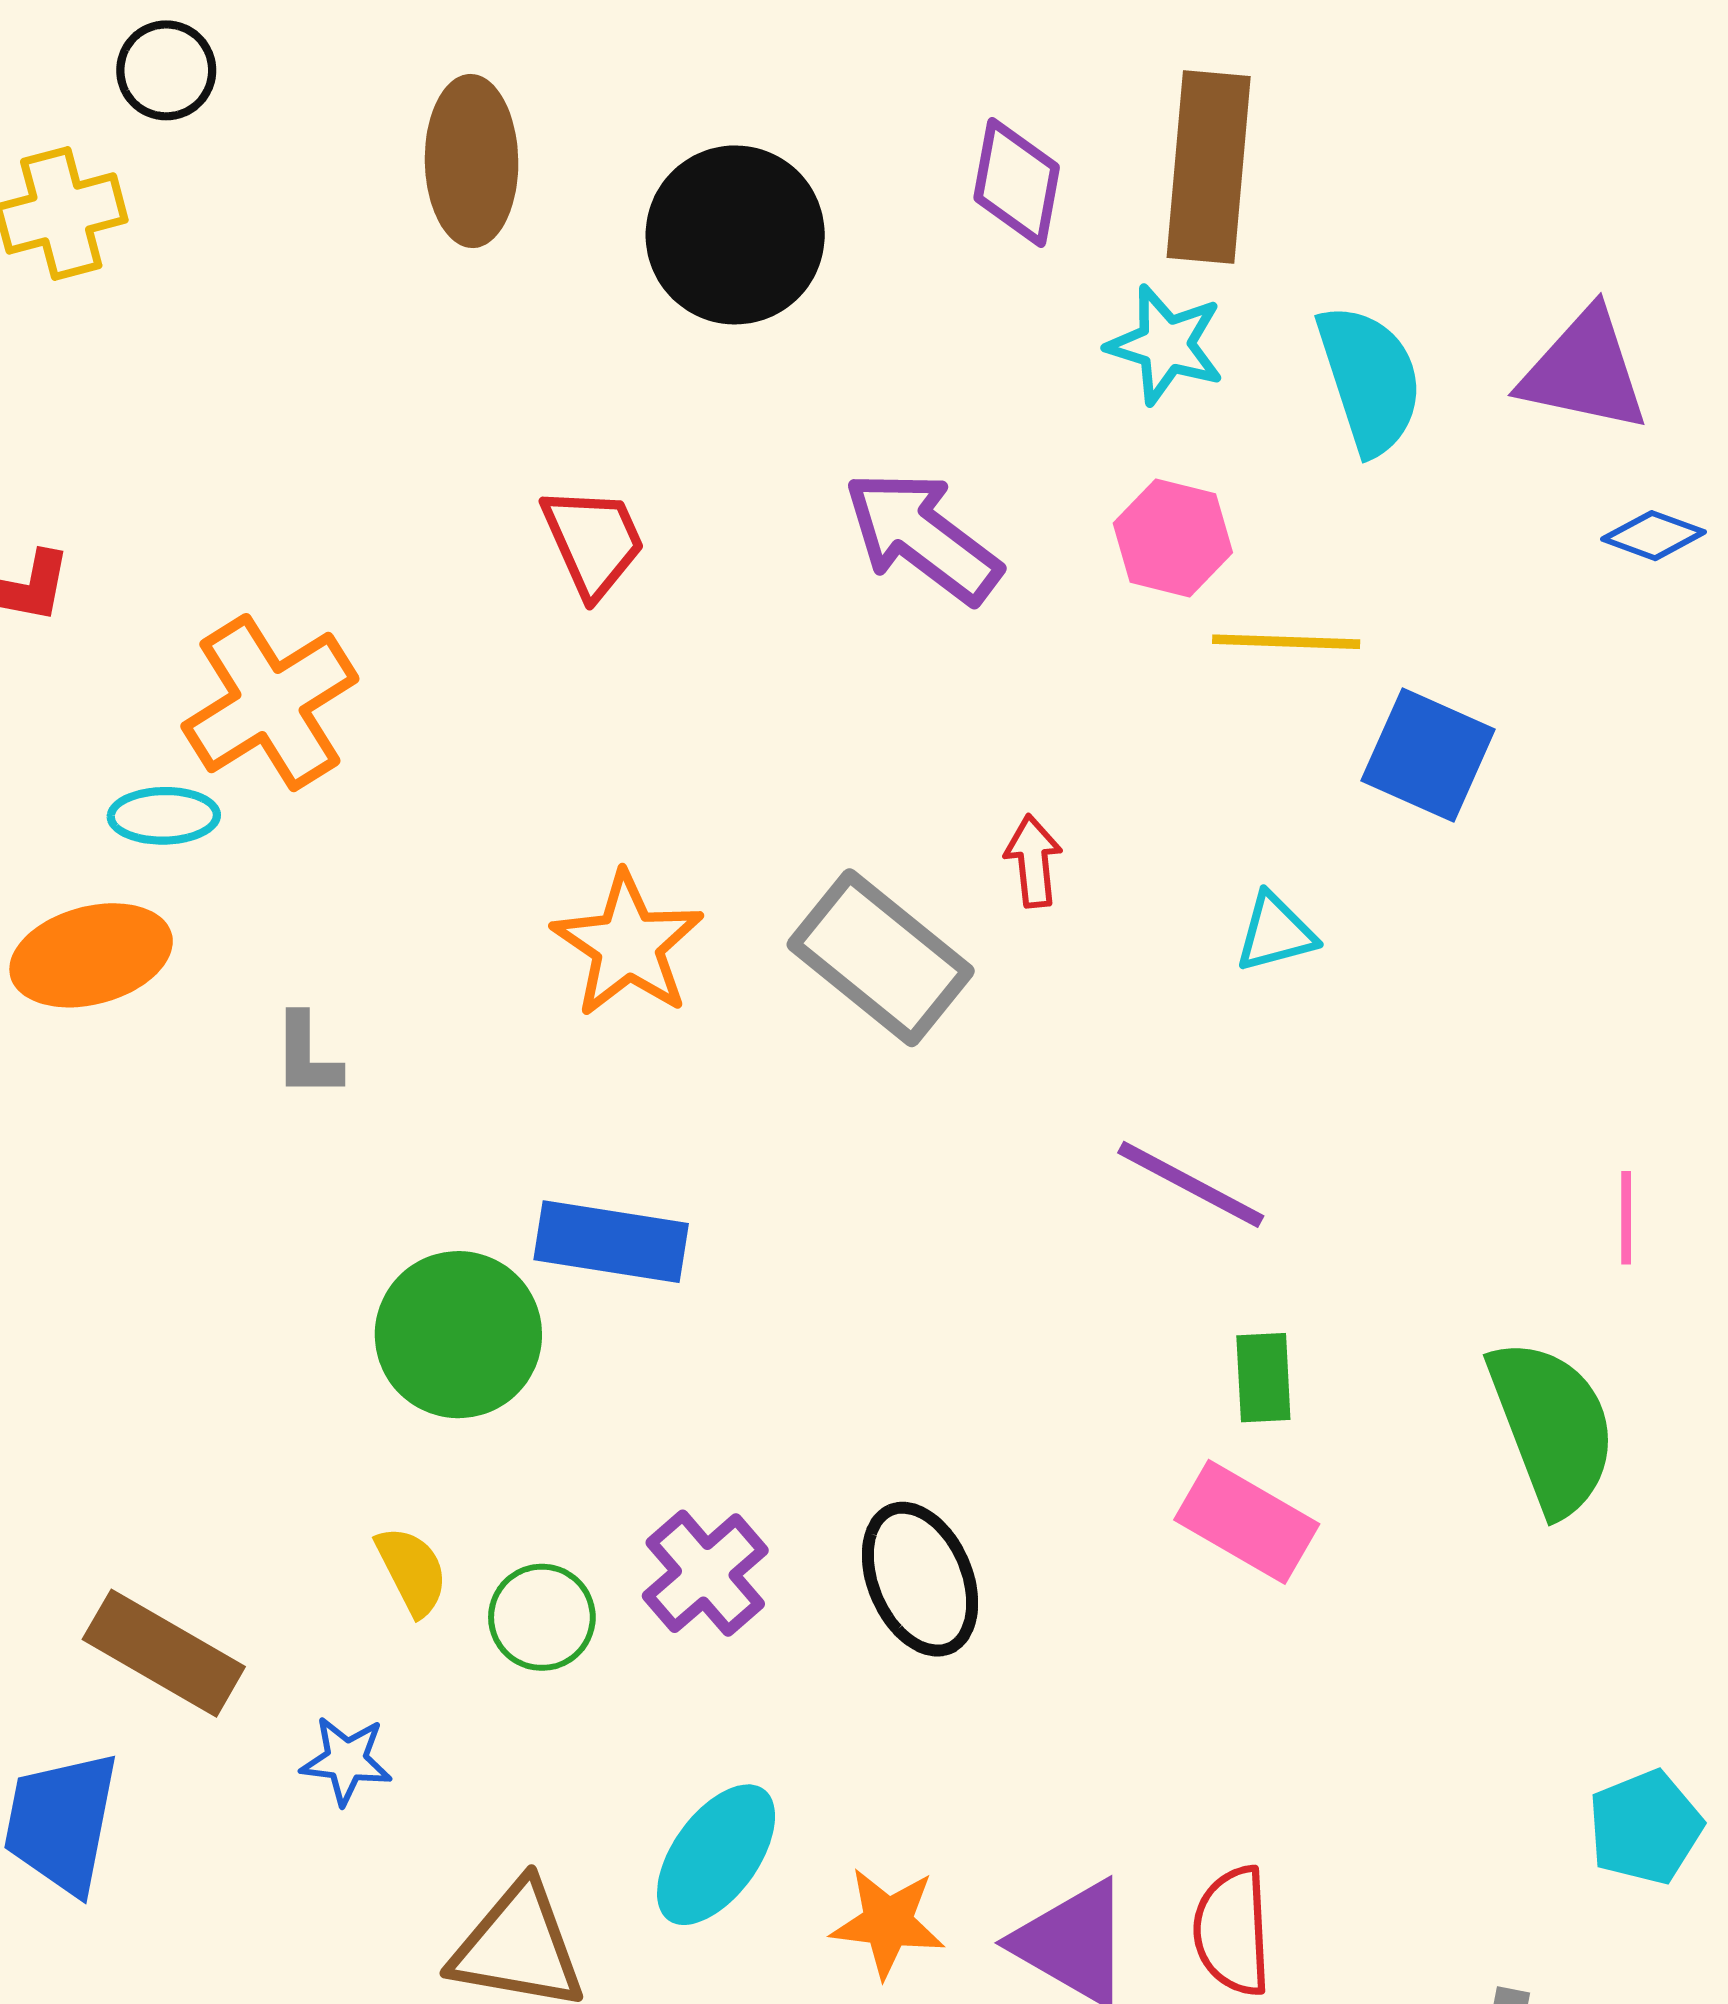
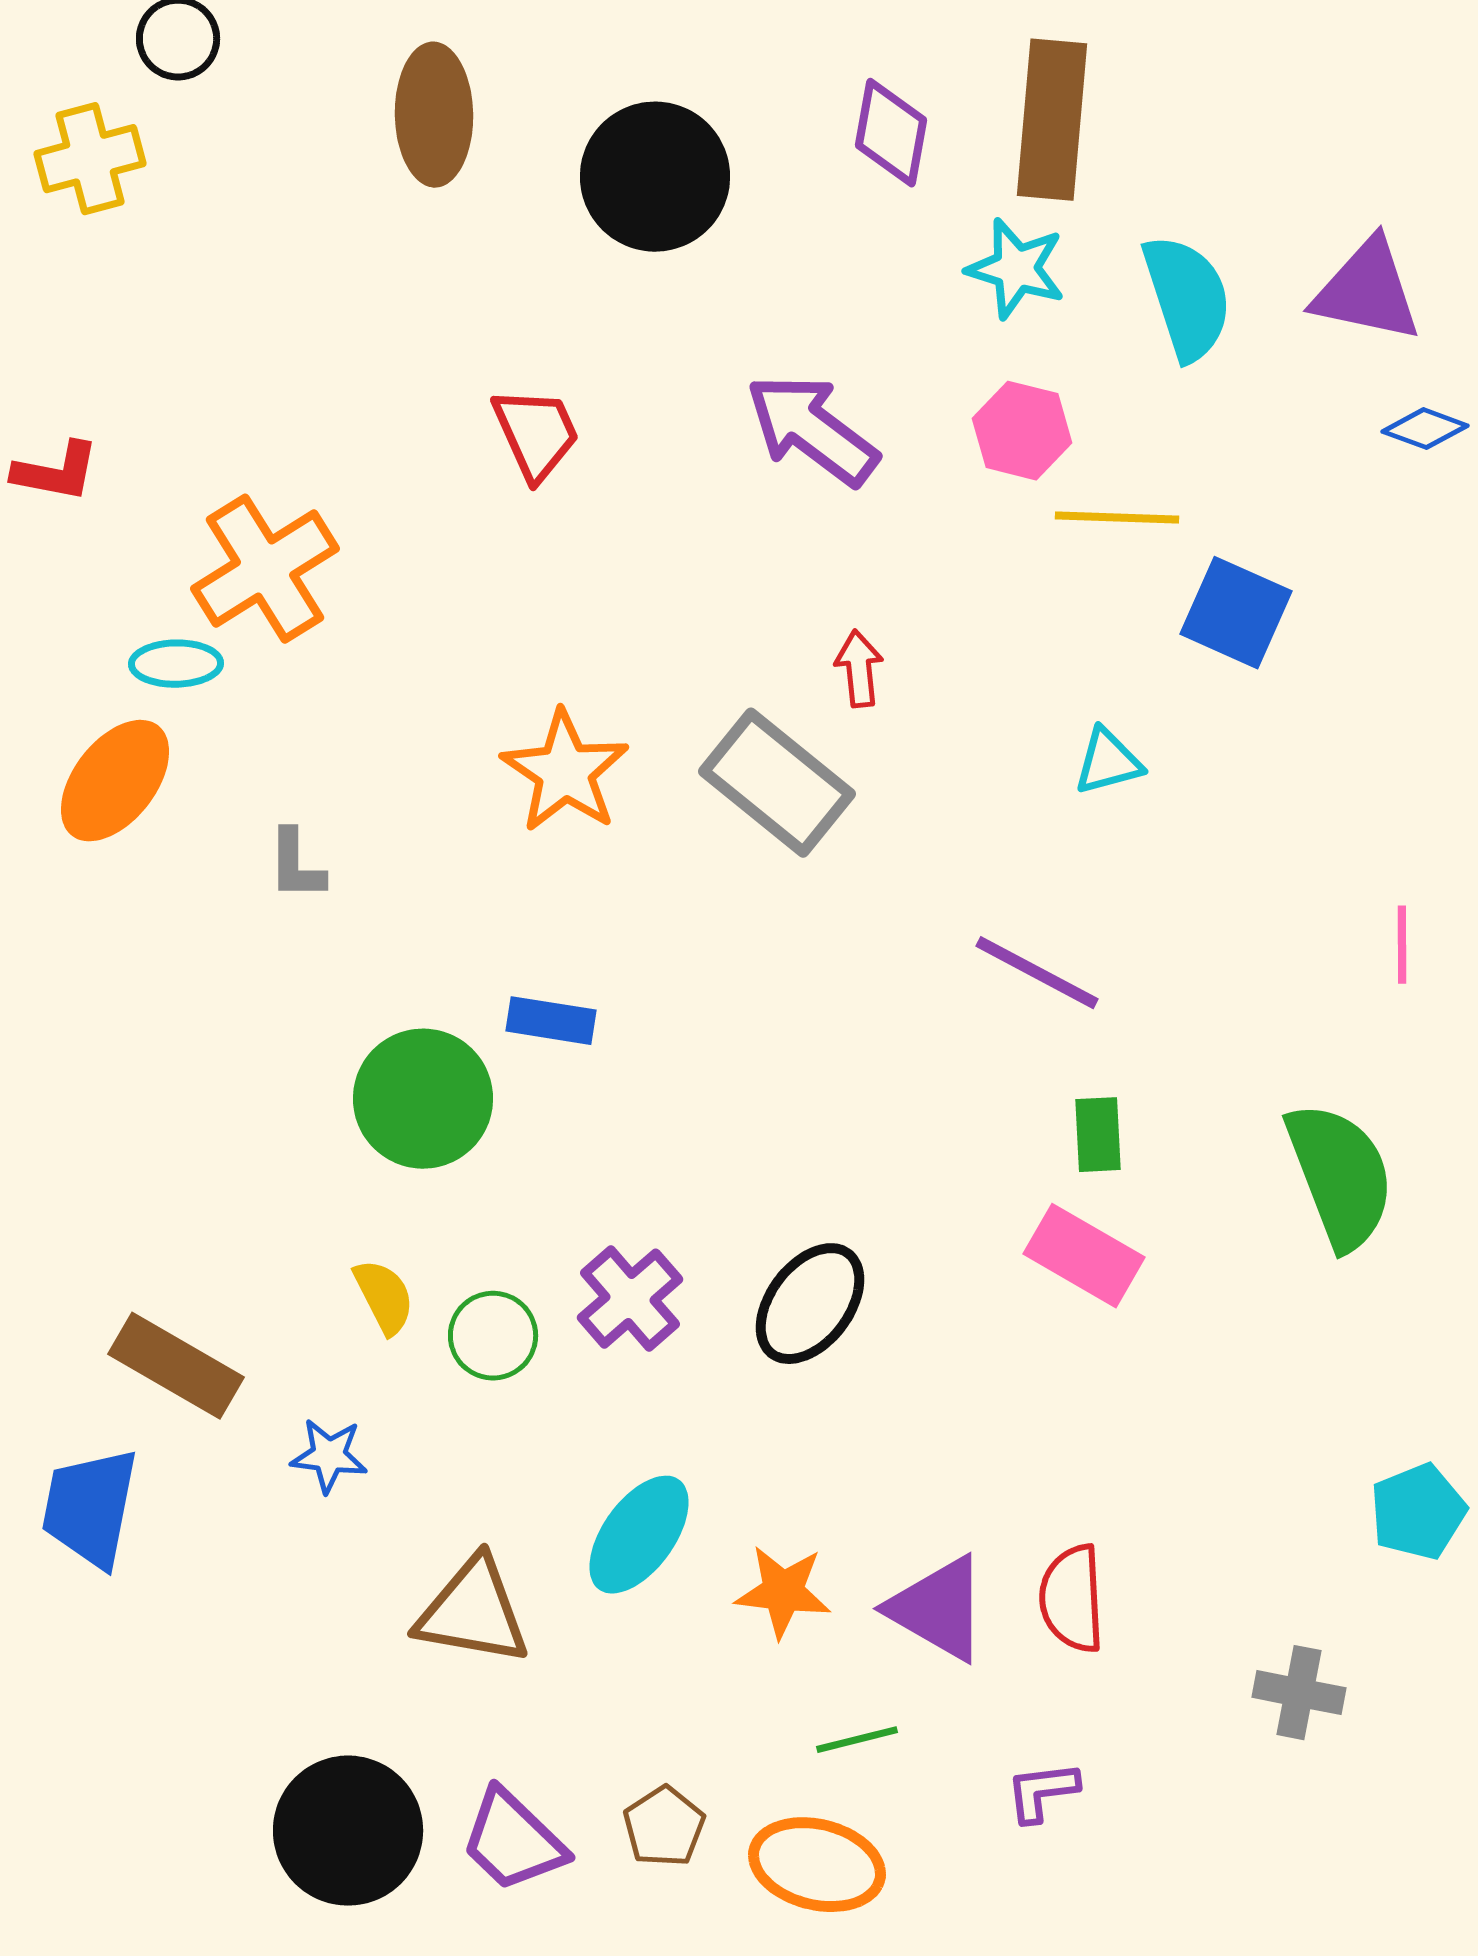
red arrow: (1033, 861) -> (859, 669), moved
orange ellipse: (91, 955) -> (115, 781), turned -37
pink line: (1626, 1218) -> (1402, 945), moved
blue rectangle: (611, 1242) -> (551, 1021), size x0.7
black ellipse: (920, 1579) -> (810, 1304), turned 60

